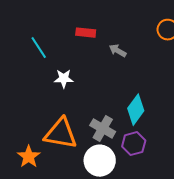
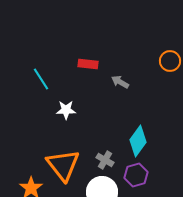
gray cross: (103, 129) -> (105, 160), size x0.7
orange triangle: (61, 134) -> (63, 165), turned 42

